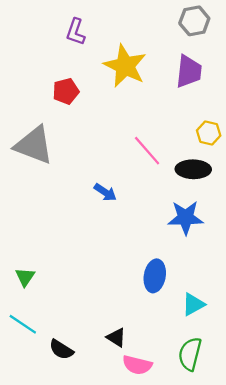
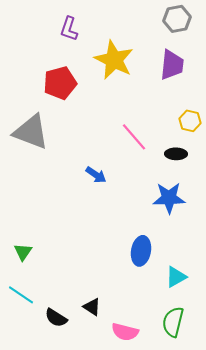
red pentagon: (66, 91) -> (60, 83), size x1.4
black ellipse: (193, 169) -> (176, 154), size x0.7
black triangle: (116, 337) -> (92, 307), moved

